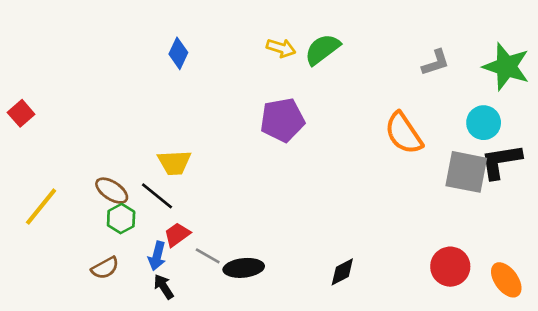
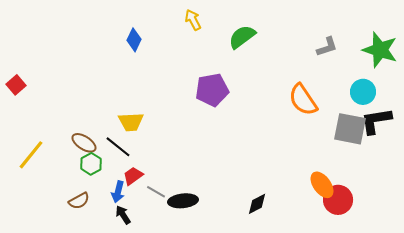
yellow arrow: (281, 48) -> (193, 20), moved, turned -135
orange ellipse: (506, 280) -> (322, 185), moved

